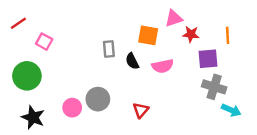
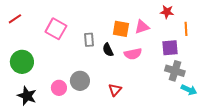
pink triangle: (174, 18) -> (142, 27), moved
red star: (191, 34) -> (167, 12), moved
pink square: (44, 42) -> (56, 29), moved, size x1.5

